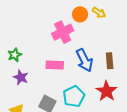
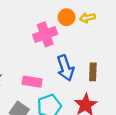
yellow arrow: (99, 13) -> (87, 18), turned 128
pink rectangle: (55, 65) -> (32, 82), moved

